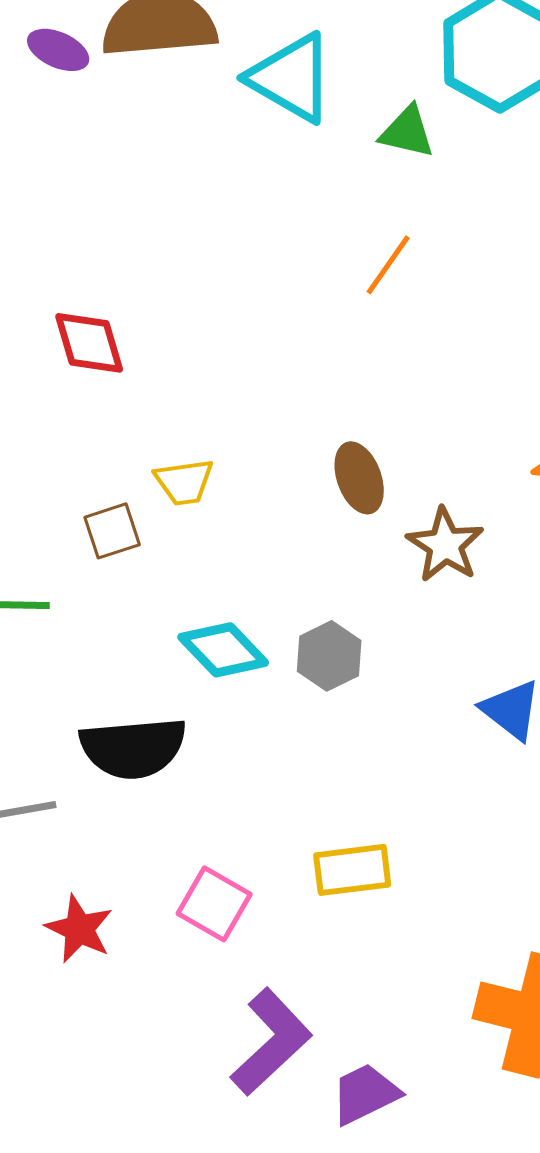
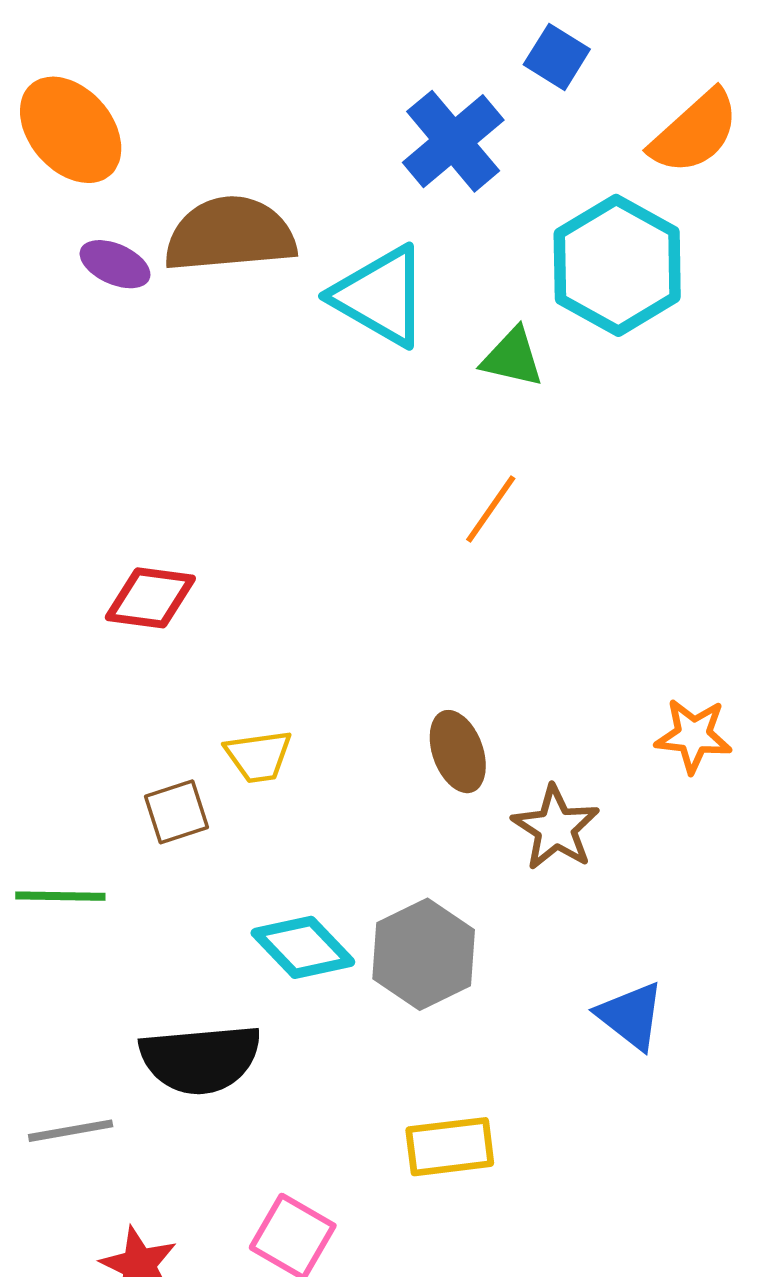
red diamond: (89, 343) -> (150, 598), turned -66
gray hexagon: (329, 656) -> (424, 954), size x1.4
yellow rectangle: (352, 870) -> (450, 1147), moved

